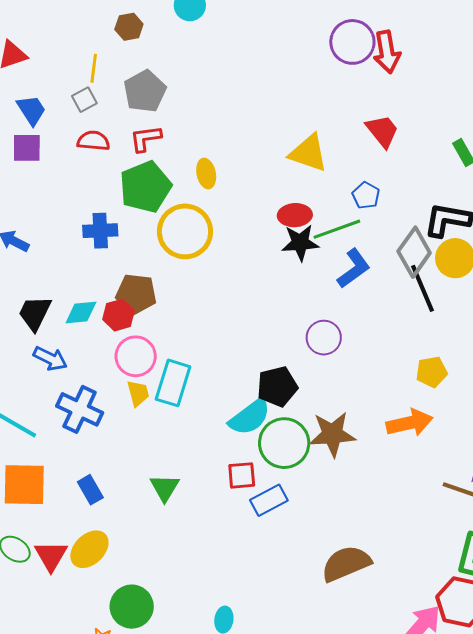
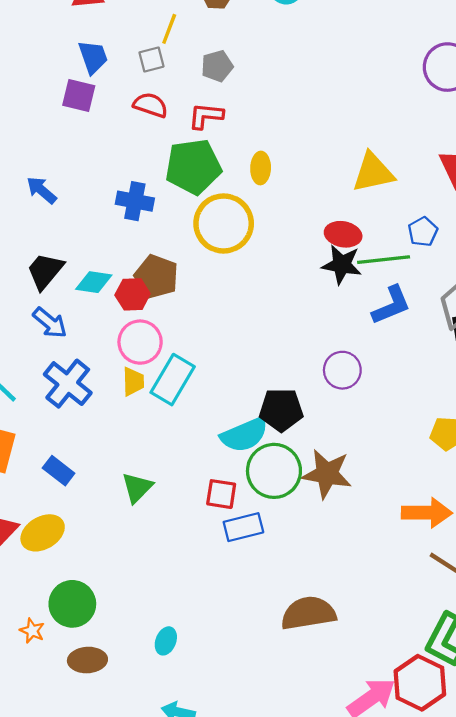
gray pentagon: (145, 91) -> (217, 66), size x0.7
yellow triangle: (308, 153) -> (373, 173), turned -45
orange arrow: (410, 423) -> (427, 513), moved
blue rectangle: (90, 490) -> (59, 471), turned -36

